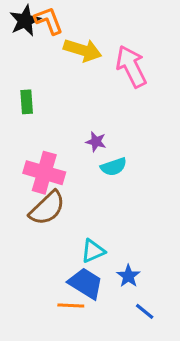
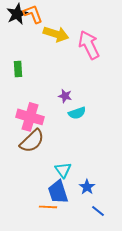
cyan triangle: (93, 251) -> (63, 170), turned -42
blue trapezoid: (86, 283) -> (58, 192), turned -140

